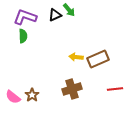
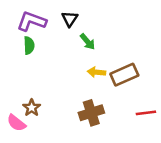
green arrow: (69, 10) -> (87, 42), moved
black triangle: (55, 15) -> (70, 19), turned -32
brown star: (32, 95) -> (32, 108), moved

